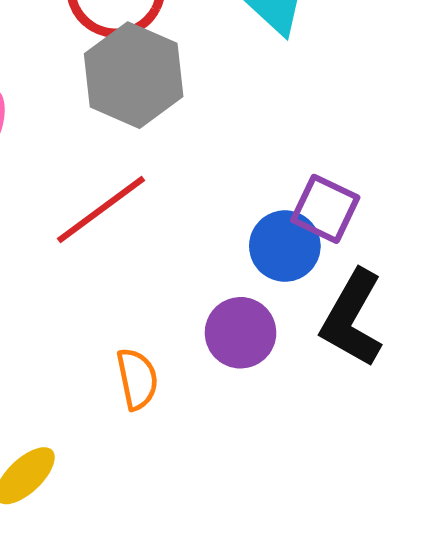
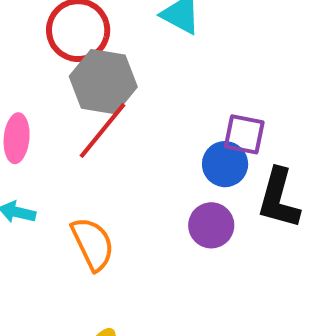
red line: (101, 209) -> (103, 130), moved
orange semicircle: (137, 379) -> (93, 244), moved, size x1.4

